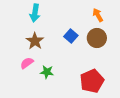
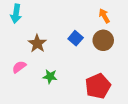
cyan arrow: (35, 13) -> (16, 14), moved
pink semicircle: (27, 63) -> (19, 67), moved

